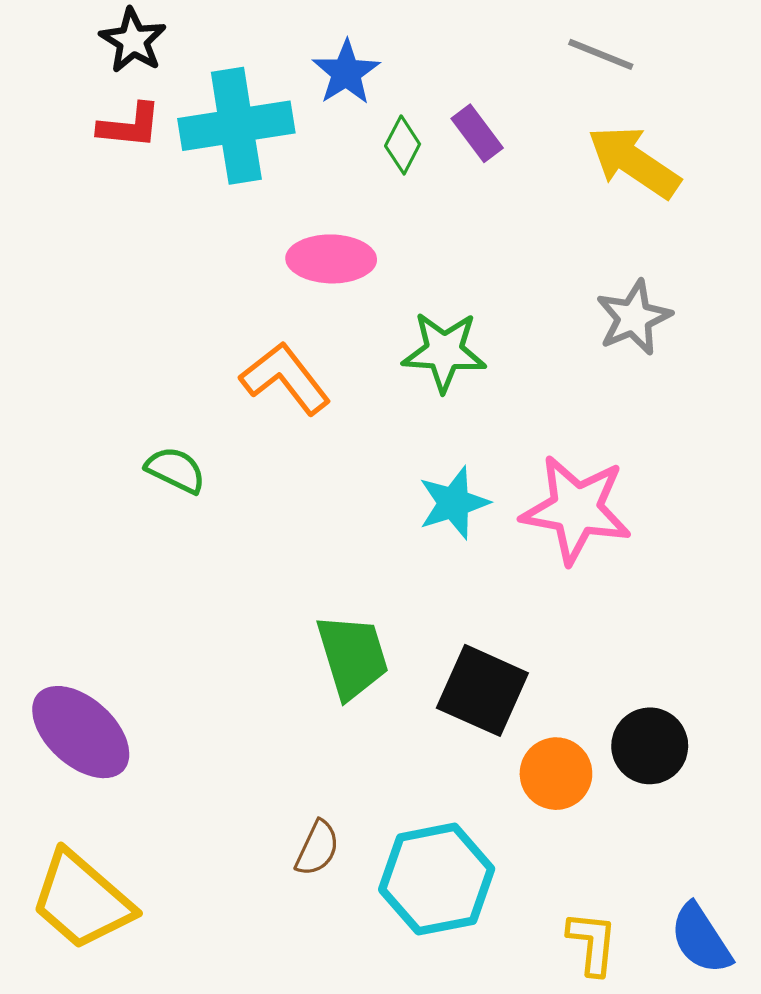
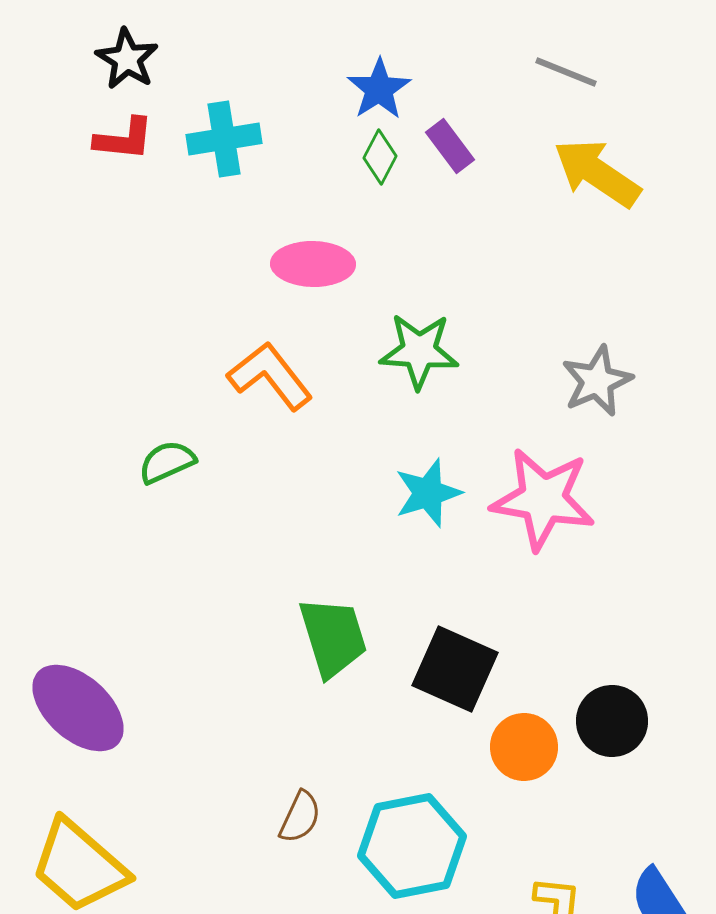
blue star: (346, 72) -> (379, 89), moved
cyan cross: (236, 126) -> (224, 139), size x0.7
gray star: (634, 318) -> (597, 381), moved
green semicircle: (176, 470) -> (167, 462), turned -50

